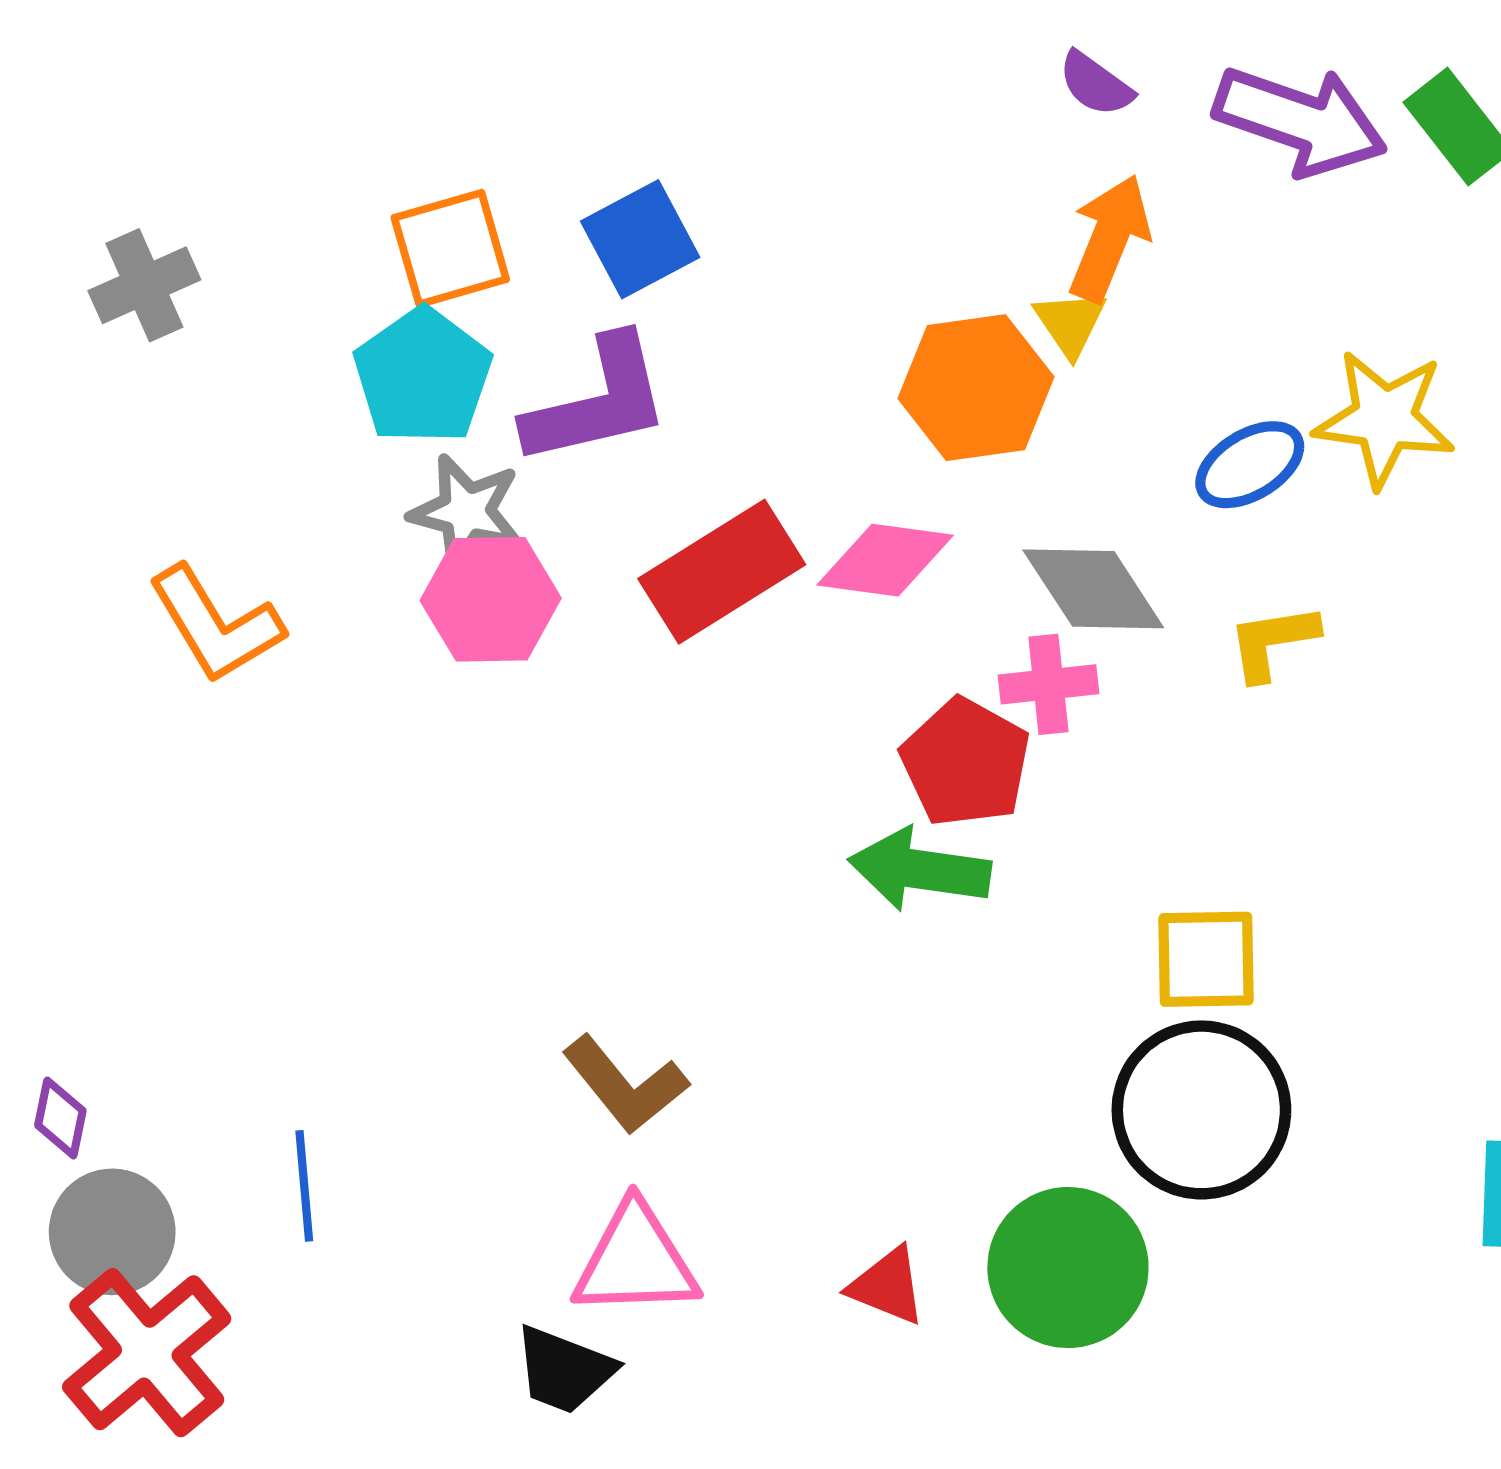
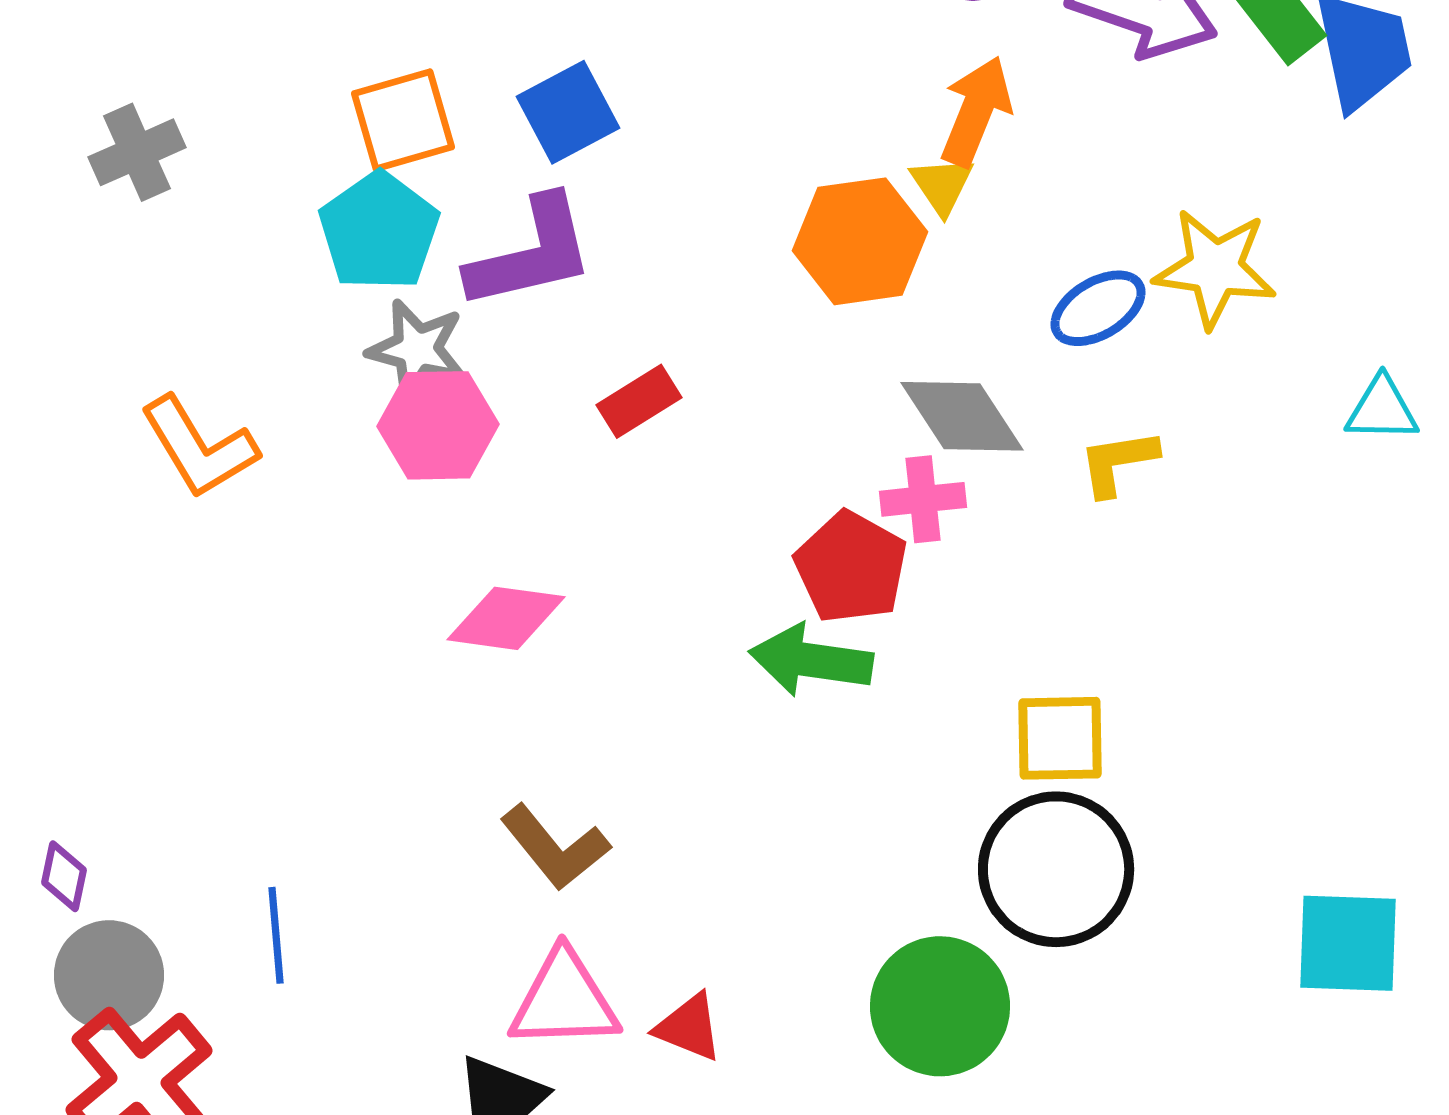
pink diamond: (885, 560) -> (506, 618), moved
red rectangle: (722, 572) -> (639, 401), size x0.6
red triangle: (887, 1286) -> (689, 1027), moved

